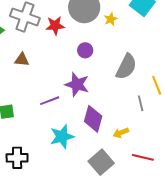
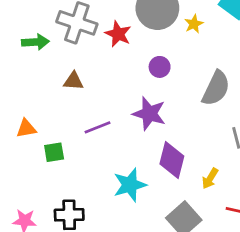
red star: (55, 26) -> (118, 34), turned 30
purple line: (50, 101) -> (97, 127), moved
yellow arrow: (121, 133) -> (210, 178), turned -35

